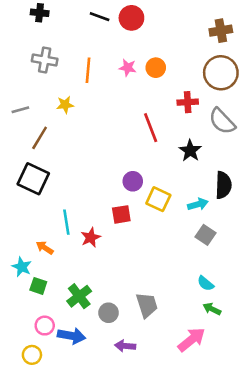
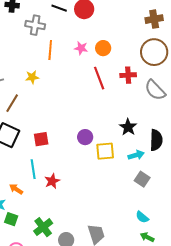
gray cross: (45, 60) -> (35, 25), moved
red line: (151, 128) -> (99, 78), moved
black star: (190, 151) -> (128, 127), moved
yellow square: (158, 199) -> (105, 151), turned -30
red square: (121, 214) -> (41, 139), moved

